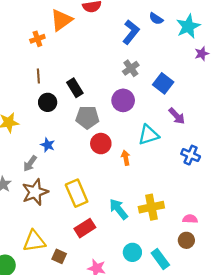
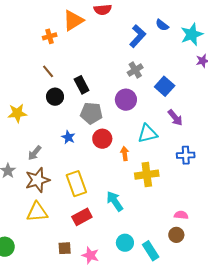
brown line: (38, 76) -> (48, 71), turned -40
blue star: (48, 145) -> (68, 137), moved
blue cross: (191, 155) -> (186, 155), turned -30
yellow cross: (151, 207) -> (147, 175), moved
yellow triangle: (34, 241) -> (37, 212), moved
brown square: (59, 256) -> (65, 248), moved, turned -32

